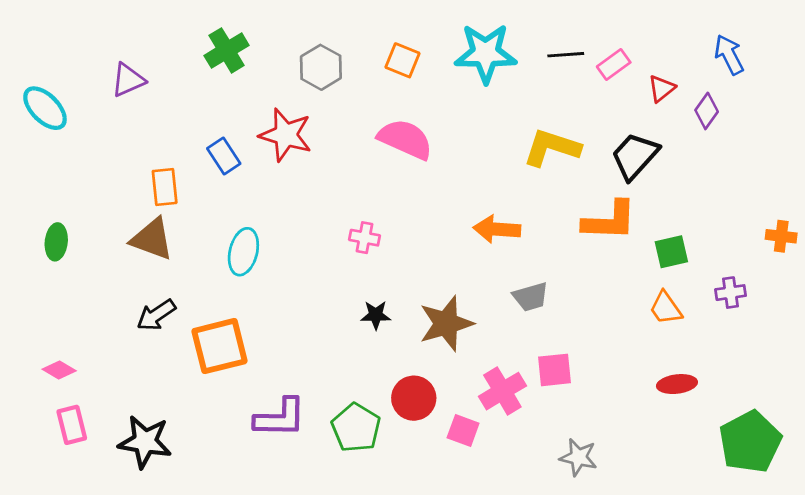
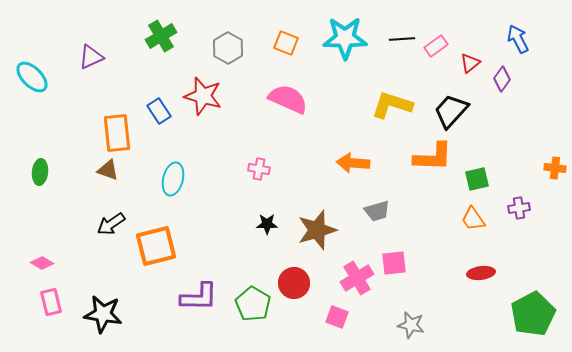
orange rectangle: (165, 187) -> (117, 133), size x1.4
brown triangle: (152, 239) -> (108, 170), size x0.7
pink square: (463, 430) -> (337, 317), moved

